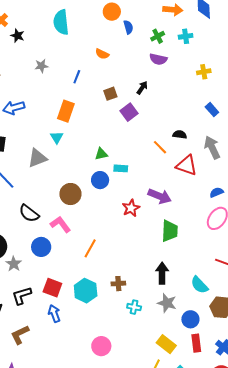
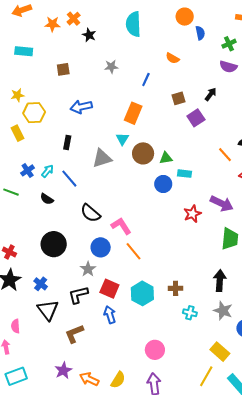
brown circle: (70, 194) -> (143, 153), moved
orange line: (90, 248) -> (133, 251), moved, turned -72
gray star: (14, 264) -> (88, 269), moved

